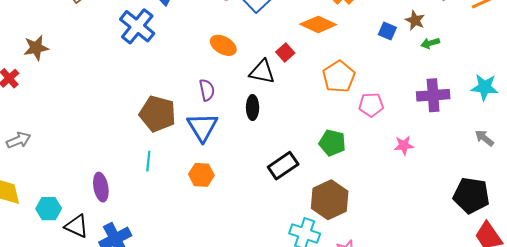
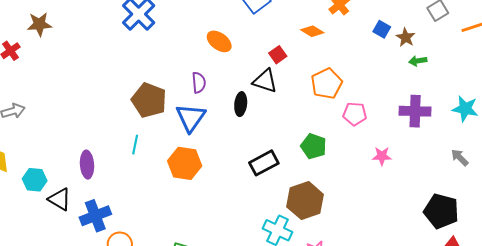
orange diamond: (318, 24) -> (312, 31), size x0.7
blue square: (387, 31) -> (382, 29), moved
black triangle: (262, 72) -> (265, 81), moved
orange hexagon: (201, 175) -> (185, 163), size x1.4

